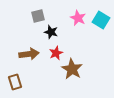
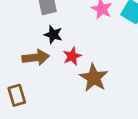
black star: (51, 32) -> (53, 35), moved

